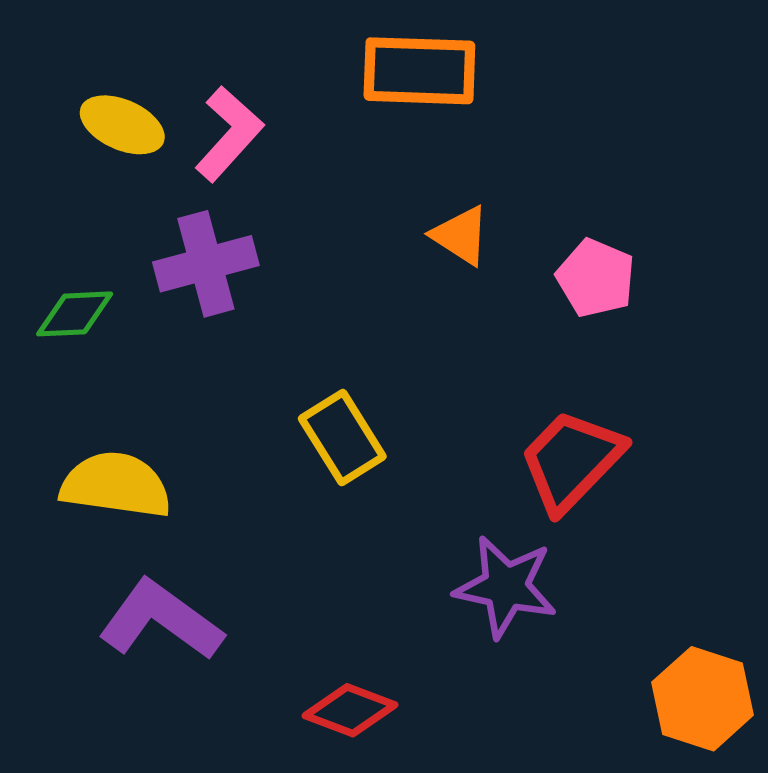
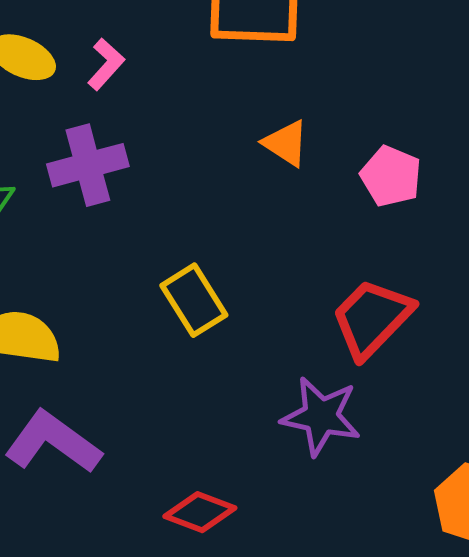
pink L-shape: (229, 134) -> (106, 64), size x0.7

